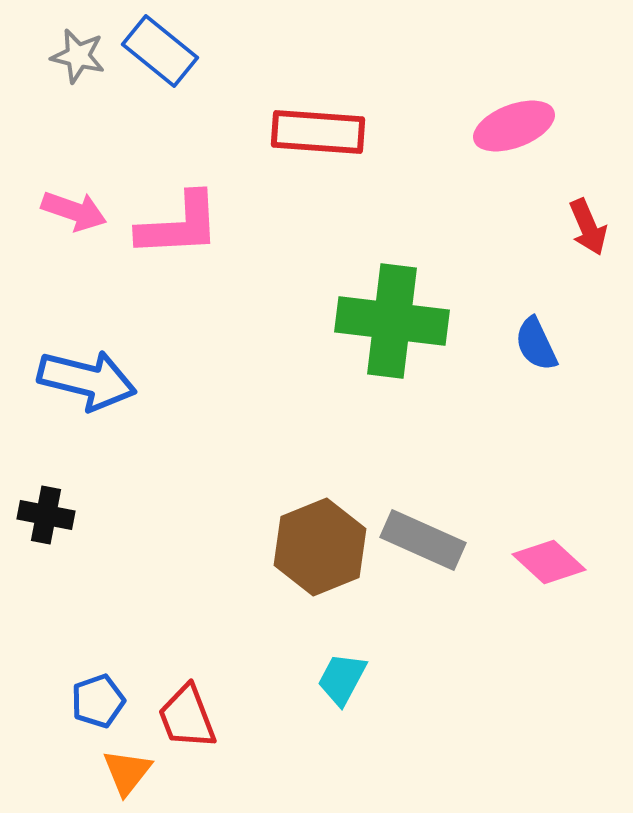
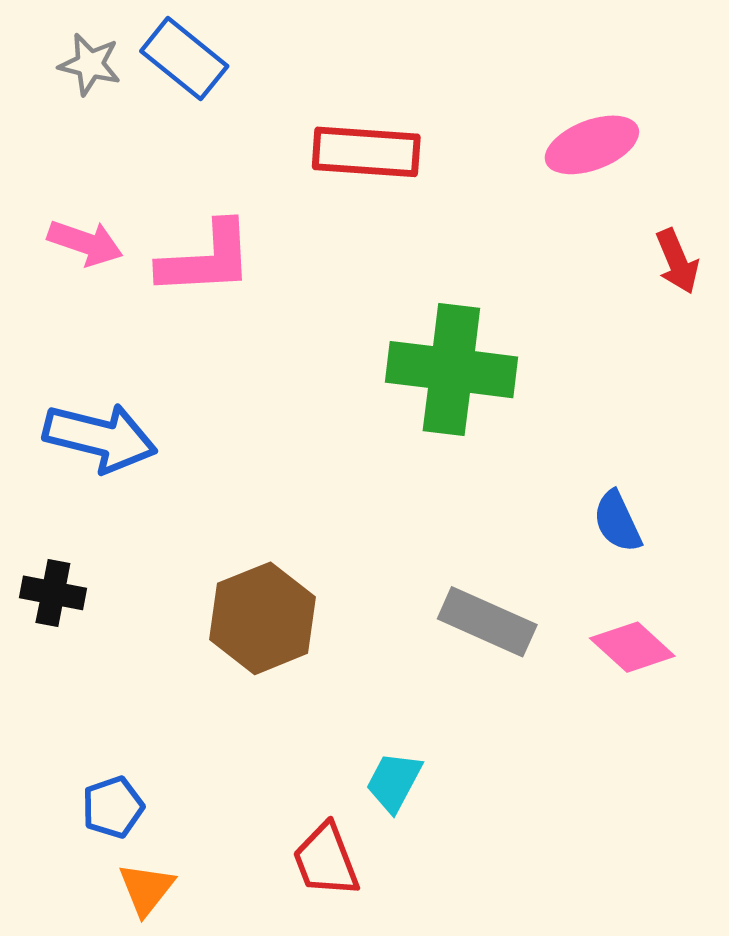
blue semicircle: (536, 344) -> (617, 522), moved
brown hexagon: (320, 547) -> (263, 618), moved
red trapezoid: (187, 717) -> (326, 860), moved

